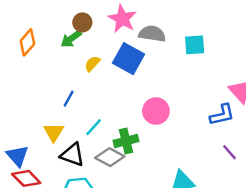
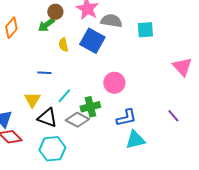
yellow semicircle: (92, 64) -> (63, 45), turned -56
blue line: (69, 99) -> (44, 73), turned 64
blue L-shape: (222, 115) -> (126, 118), moved

